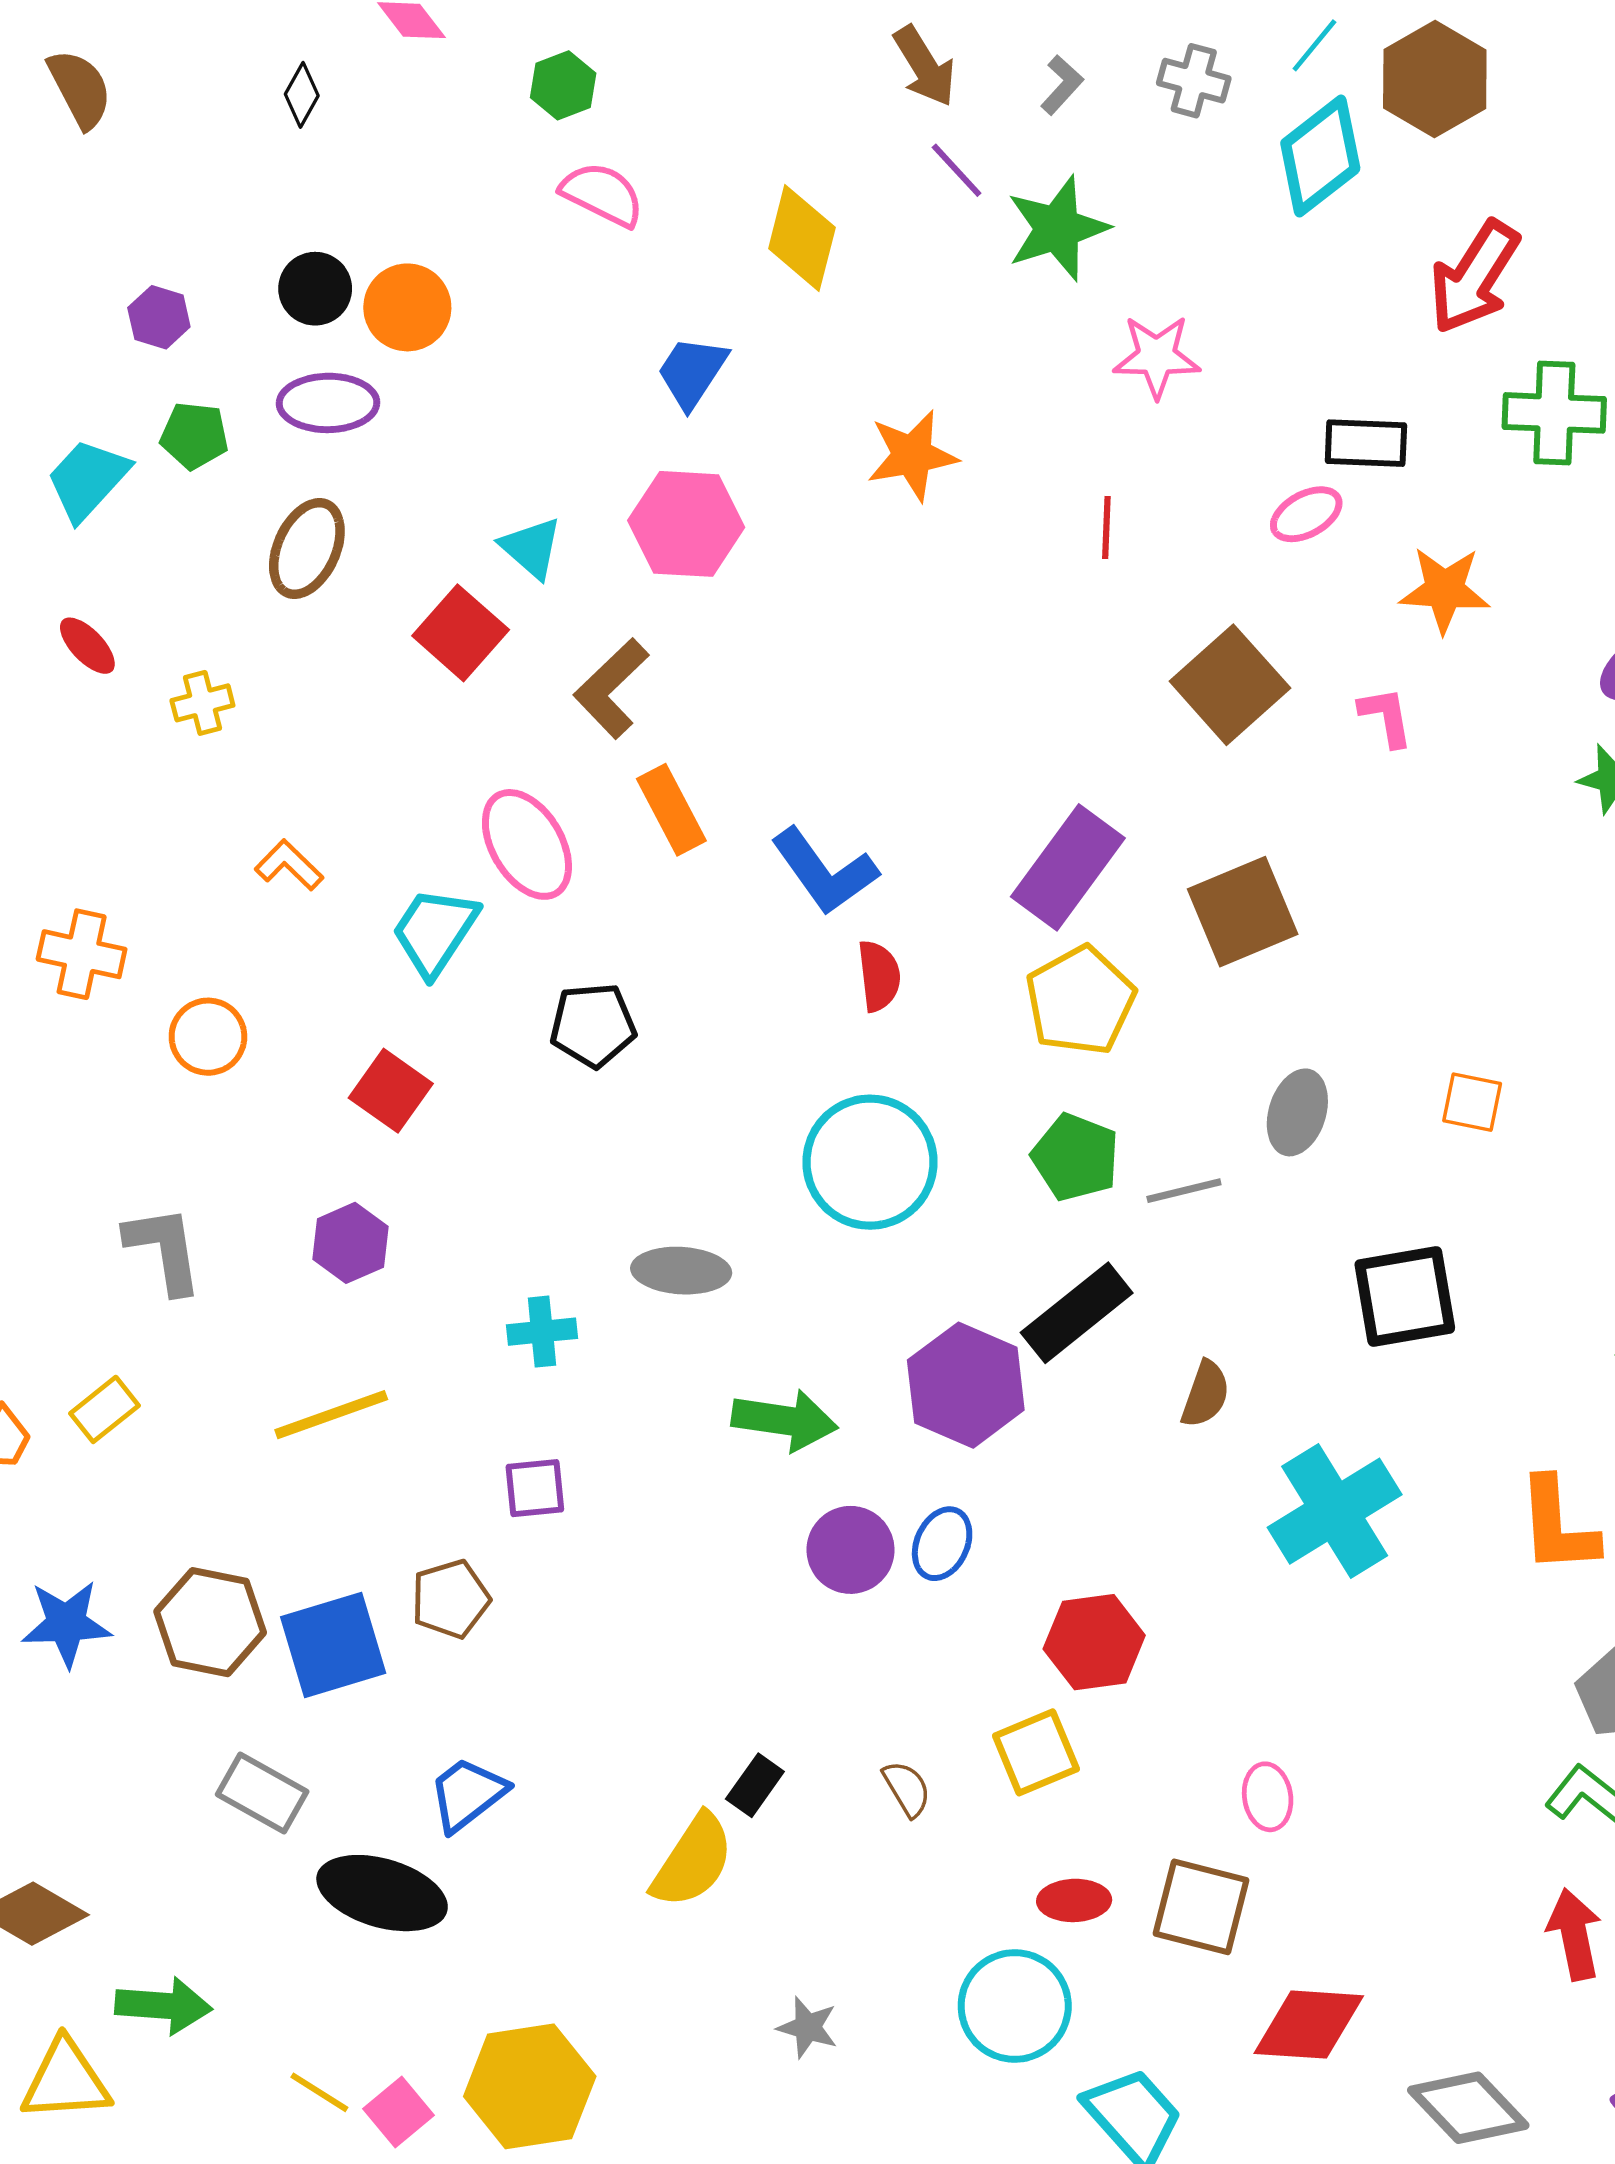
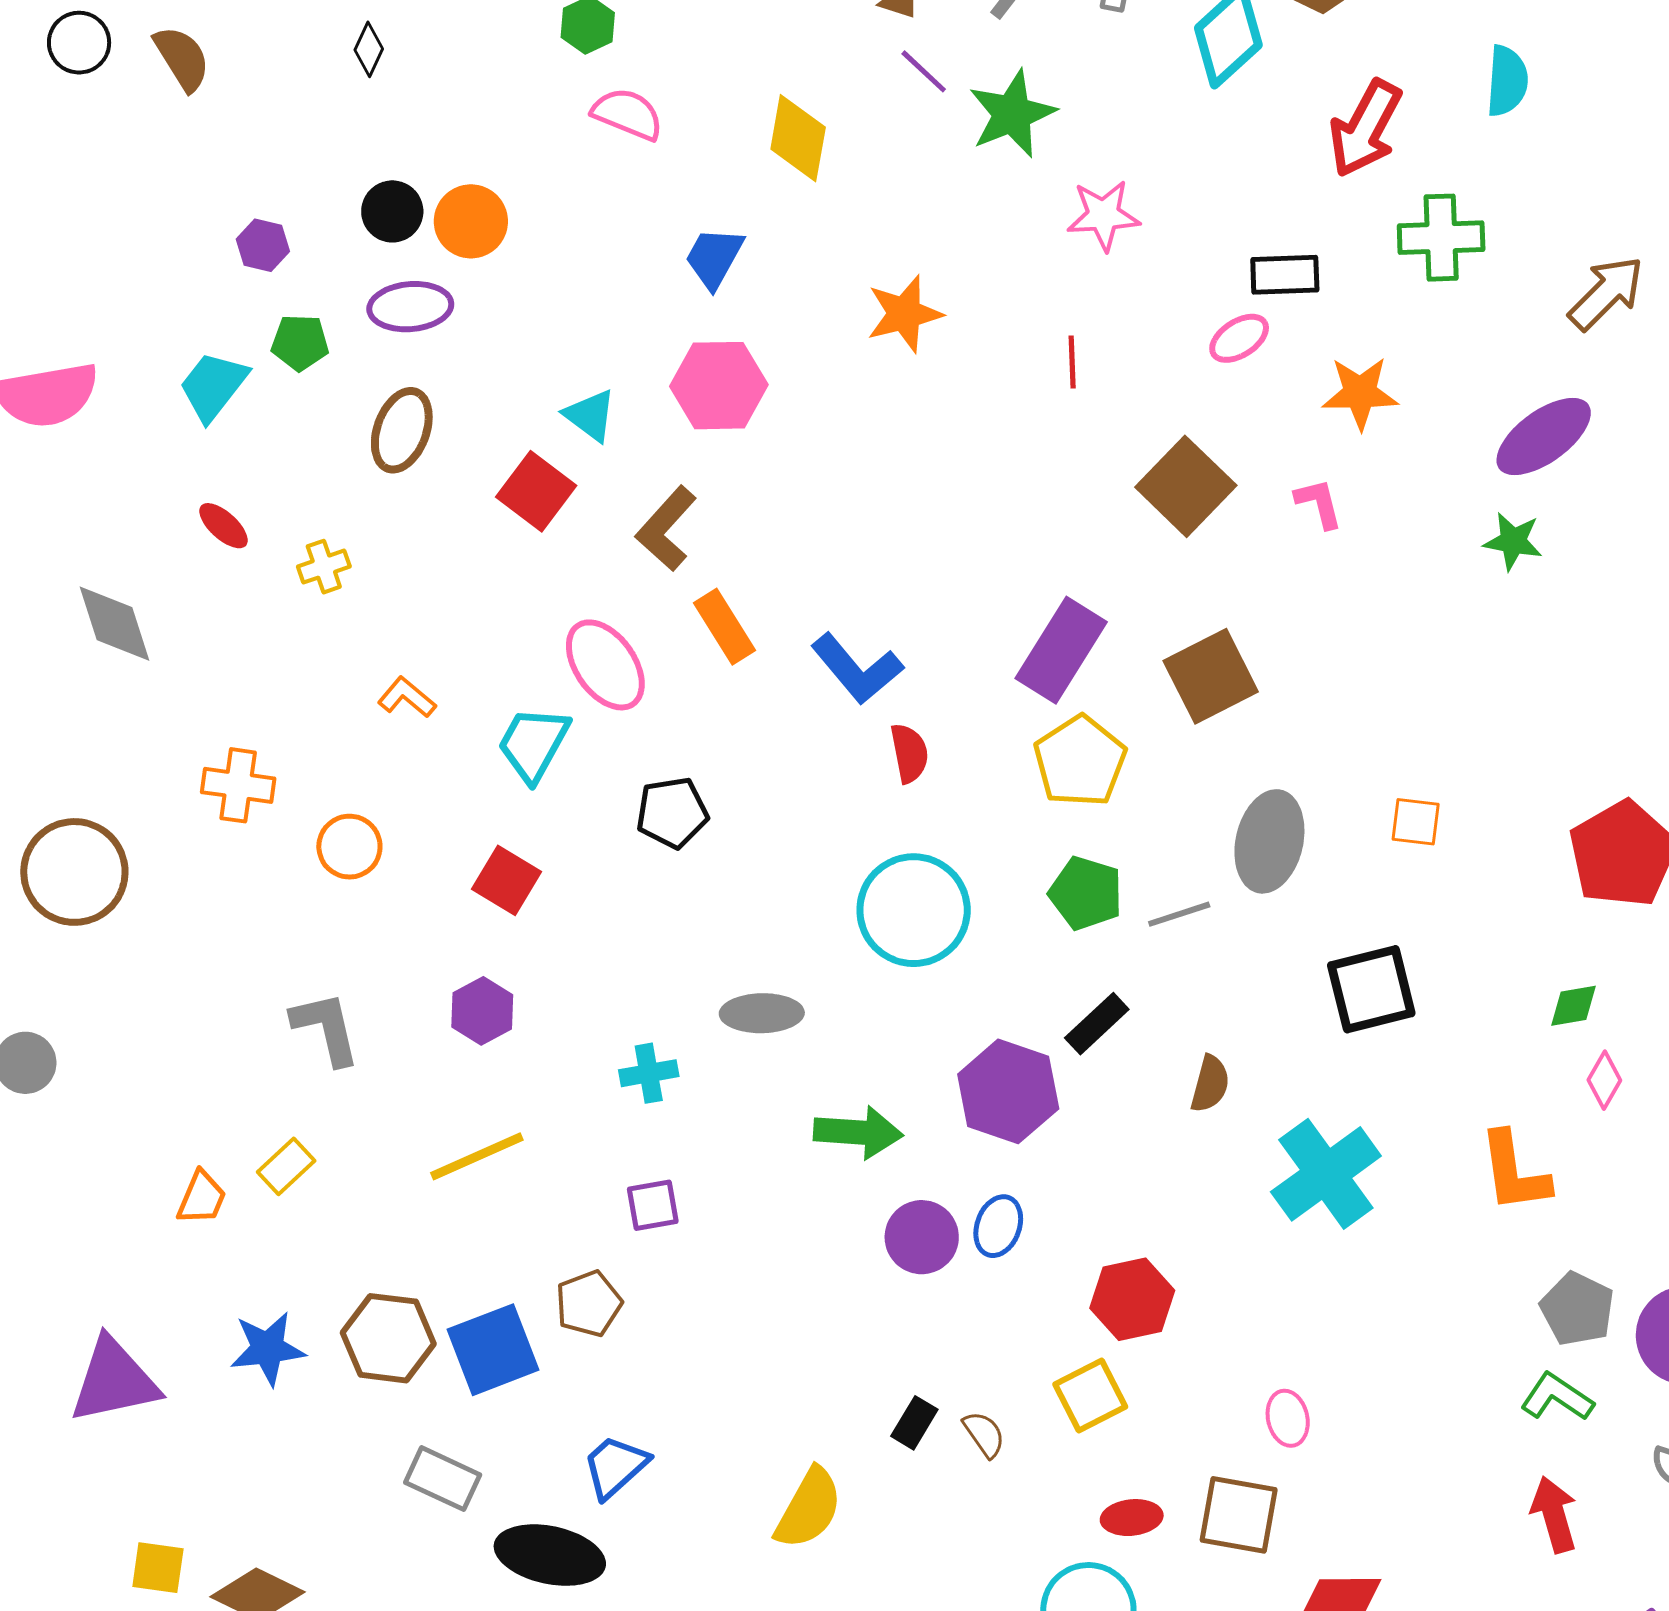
gray ellipse: (1297, 1112) -> (1269, 841), size x1.4
black rectangle: (1077, 1313) -> (1097, 1024), size x0.7
black rectangle: (755, 1785) -> (914, 1423), moved

